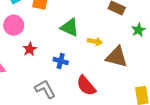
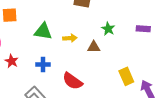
green star: (138, 30) -> (108, 29), moved
brown triangle: (117, 57) -> (94, 47), size x0.6

